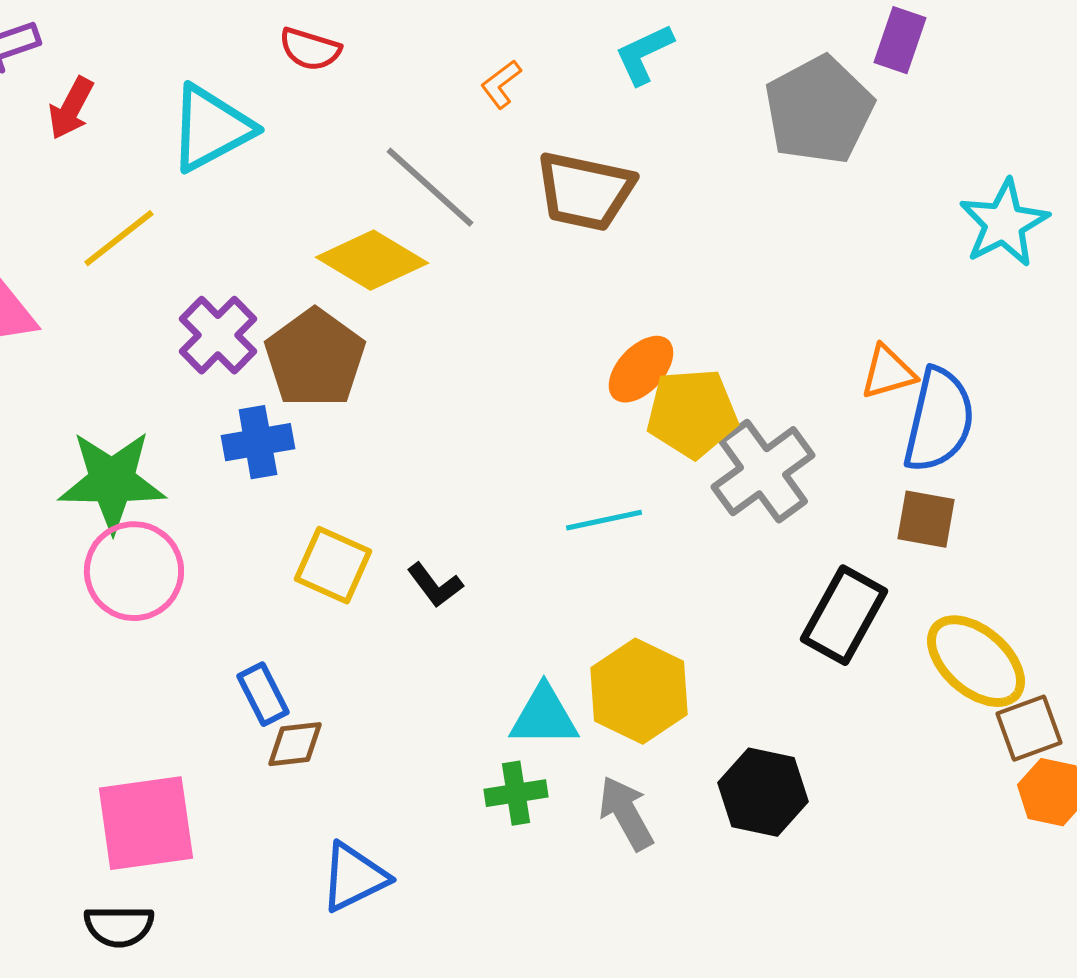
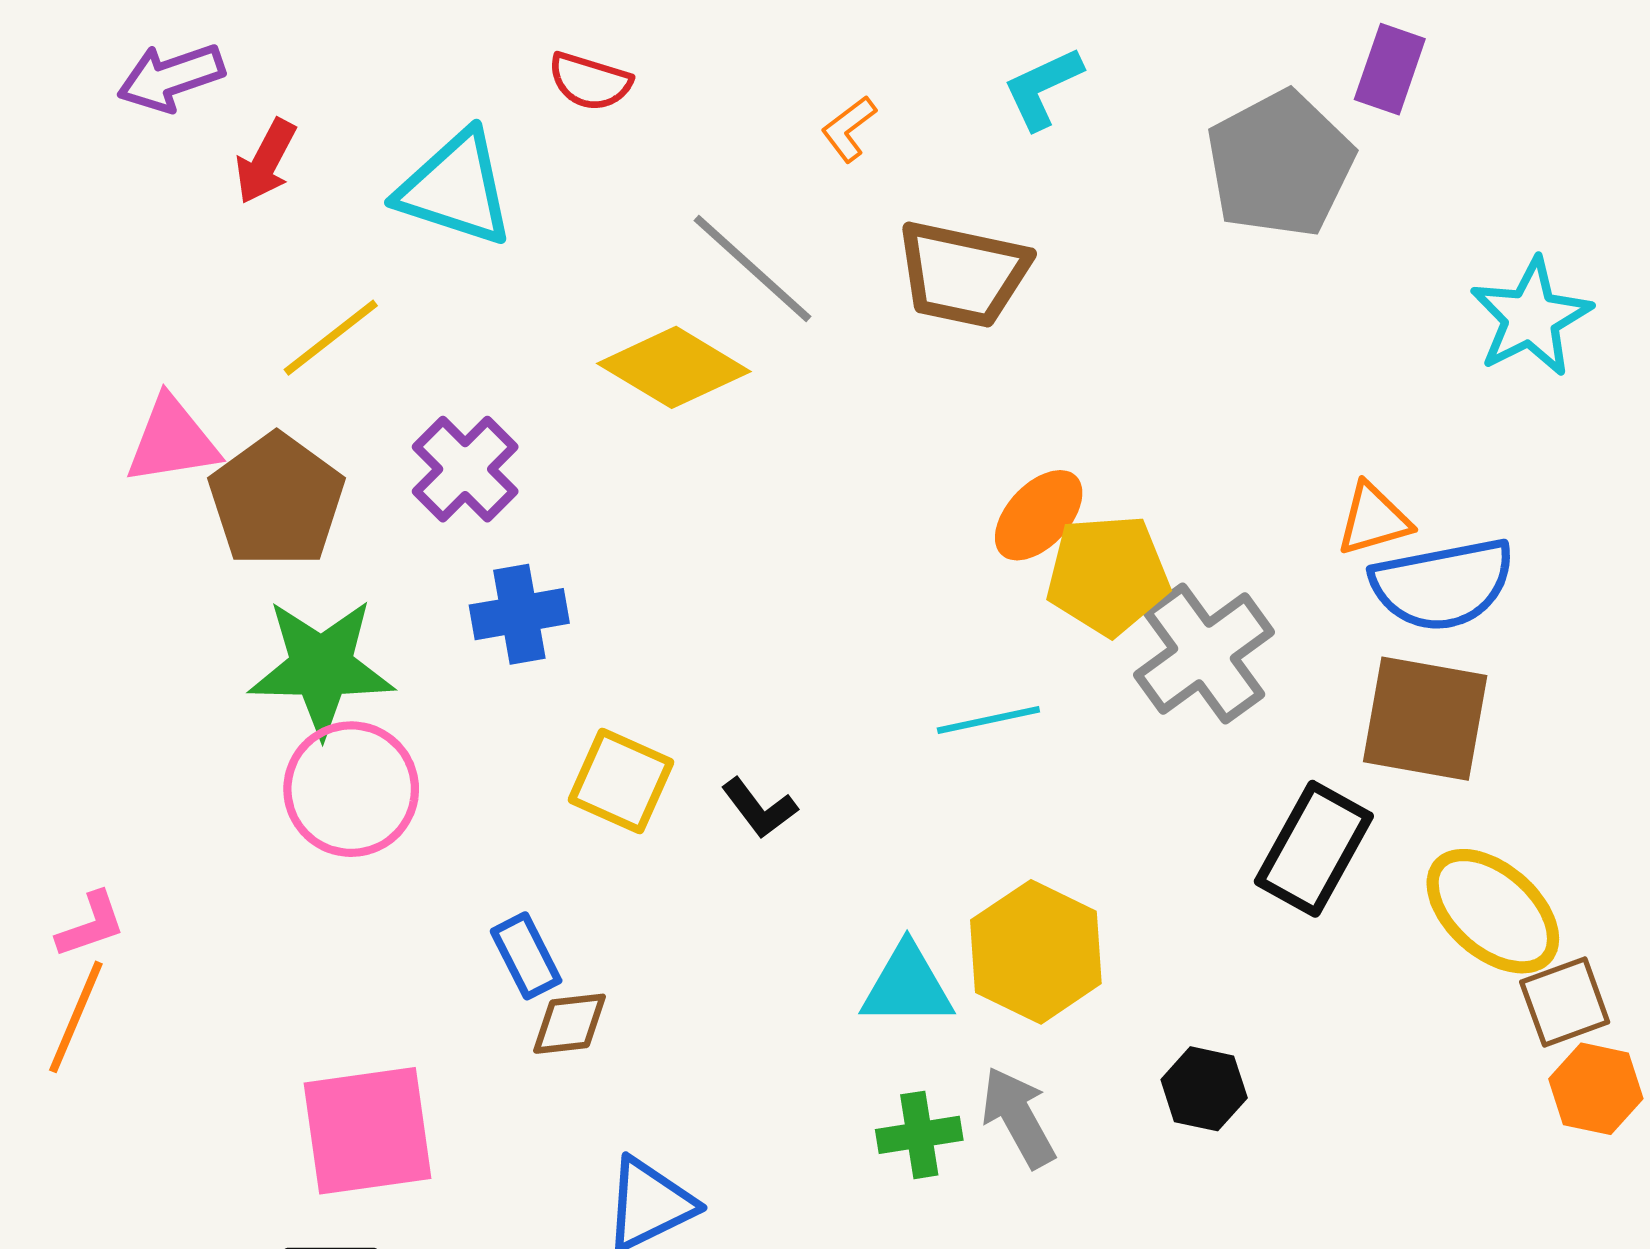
cyan triangle: (211, 128) -> (456, 188), turned 46
brown pentagon: (315, 358) -> (277, 500), moved
blue semicircle: (939, 420) -> (1443, 584), turned 66
brown square: (926, 519) -> (1425, 719), size x1.6
black hexagon: (763, 792) -> (1204, 1089), size x0.7
green cross: (516, 793) -> (919, 1135), moved

